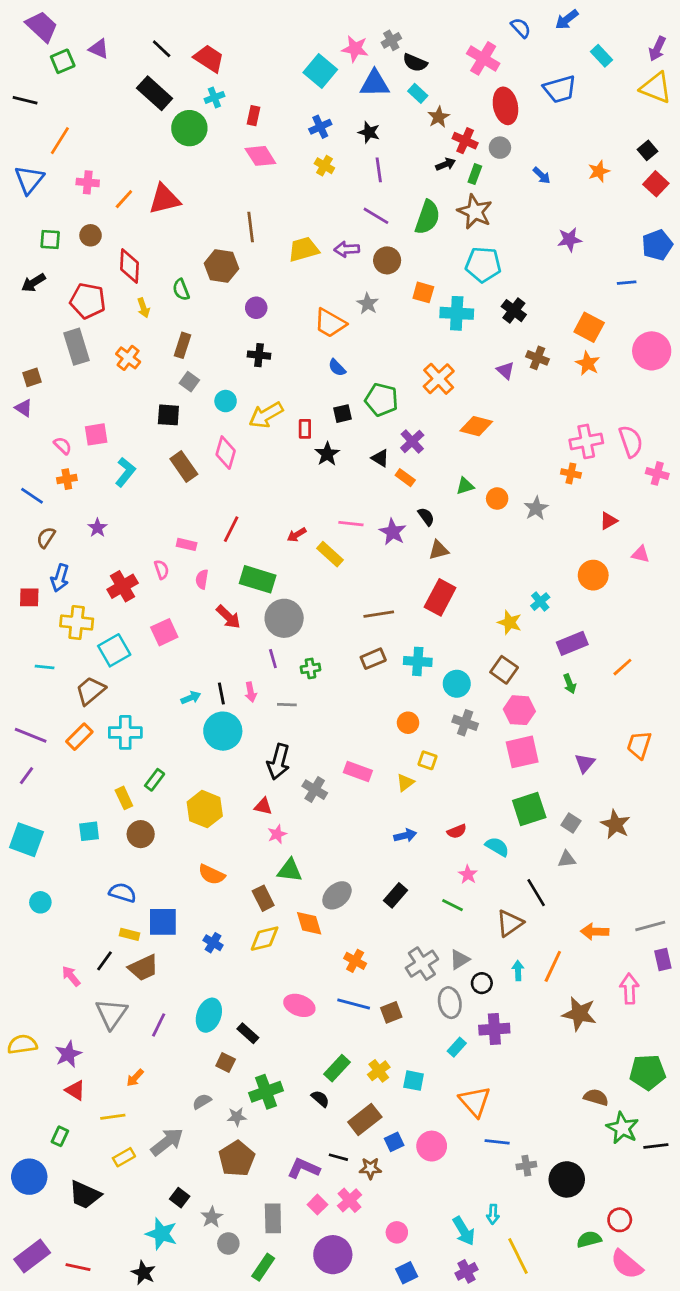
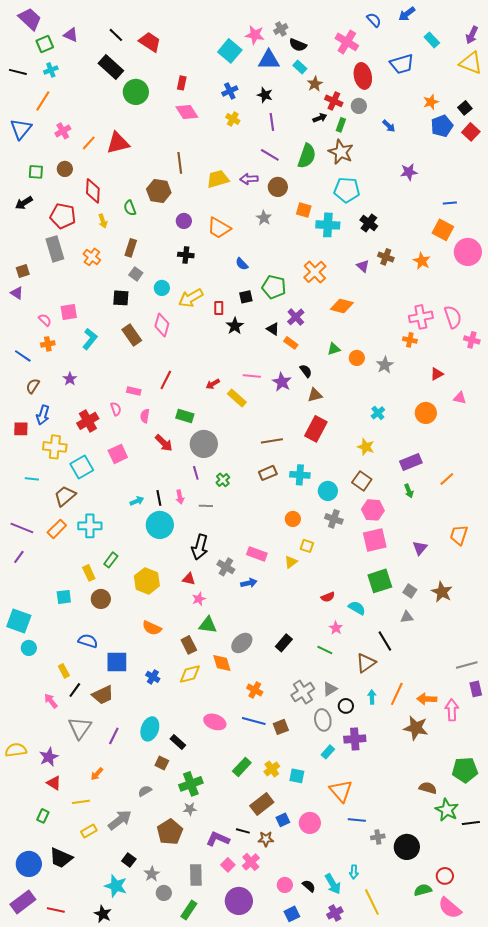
cyan cross: (214, 97) -> (51, 70), moved
orange star: (599, 171) -> (431, 102), moved
pink cross: (88, 182) -> (63, 131), turned -35
blue pentagon: (657, 245) -> (442, 126), moved
orange trapezoid: (330, 323) -> (219, 228), moved
orange square: (589, 327) -> (443, 230), moved
green rectangle: (258, 579) -> (185, 416), size x0.7
cyan cross: (540, 602) -> (378, 413), moved
green cross: (311, 668) -> (223, 480), turned -32
blue arrow: (405, 836) -> (249, 583), moved
cyan square: (26, 840) -> (19, 621), moved
orange arrow: (595, 932) -> (427, 699), moved
yellow rectangle: (129, 934) -> (64, 671), moved, turned 48
black semicircle: (320, 1099) -> (309, 886), moved
gray star: (237, 1117) -> (190, 809), moved
blue circle: (29, 1177) -> (29, 864), moved

